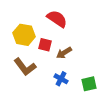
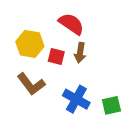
brown arrow: (64, 53) -> (80, 53), moved, turned -49
blue cross: (61, 79) -> (76, 99), size x1.5

